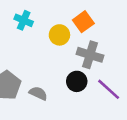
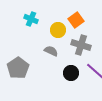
black circle: (77, 81) -> (71, 73), moved
gray semicircle: (38, 93) -> (51, 51), moved

